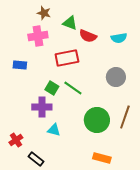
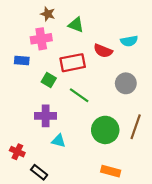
red semicircle: (88, 36) -> (103, 51), moved
blue rectangle: (20, 65) -> (22, 61), moved
green square: (52, 88) -> (49, 80), moved
red cross: (16, 140) -> (17, 152), turned -32

